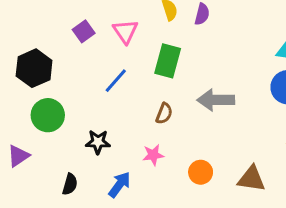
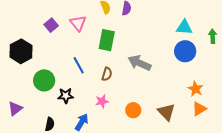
blue line: (116, 81) -> (79, 65), moved, turned -66
gray arrow: (216, 100) -> (140, 63), turned 30
green circle: (48, 115) -> (44, 80), moved
brown triangle: (251, 179) -> (166, 112), turned 42

